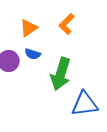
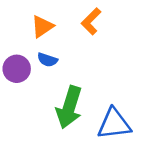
green arrow: (61, 74) -> (69, 107), moved

